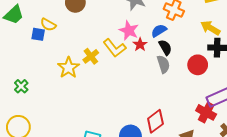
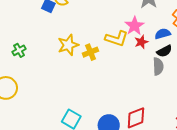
black semicircle: (165, 47) -> (164, 51), turned 77
yellow L-shape: (115, 48) -> (117, 39), turned -50
yellow cross: (91, 56) -> (90, 52), moved

